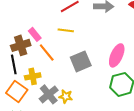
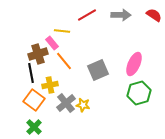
yellow line: (66, 30) -> (62, 31), moved

